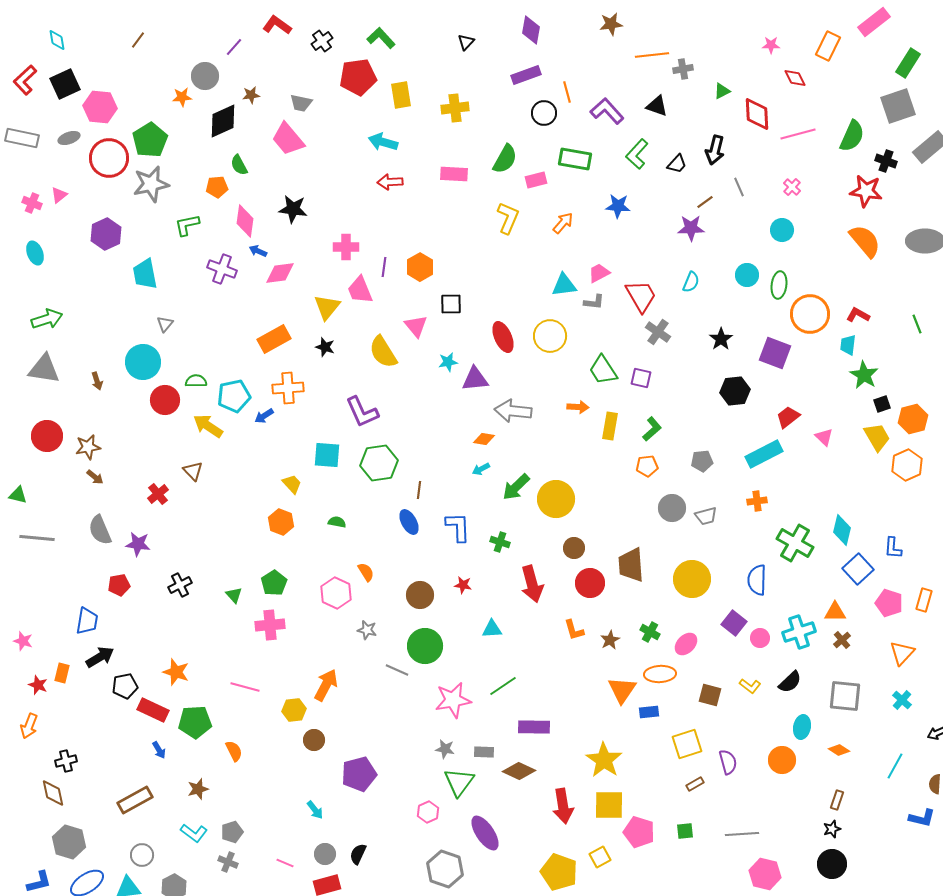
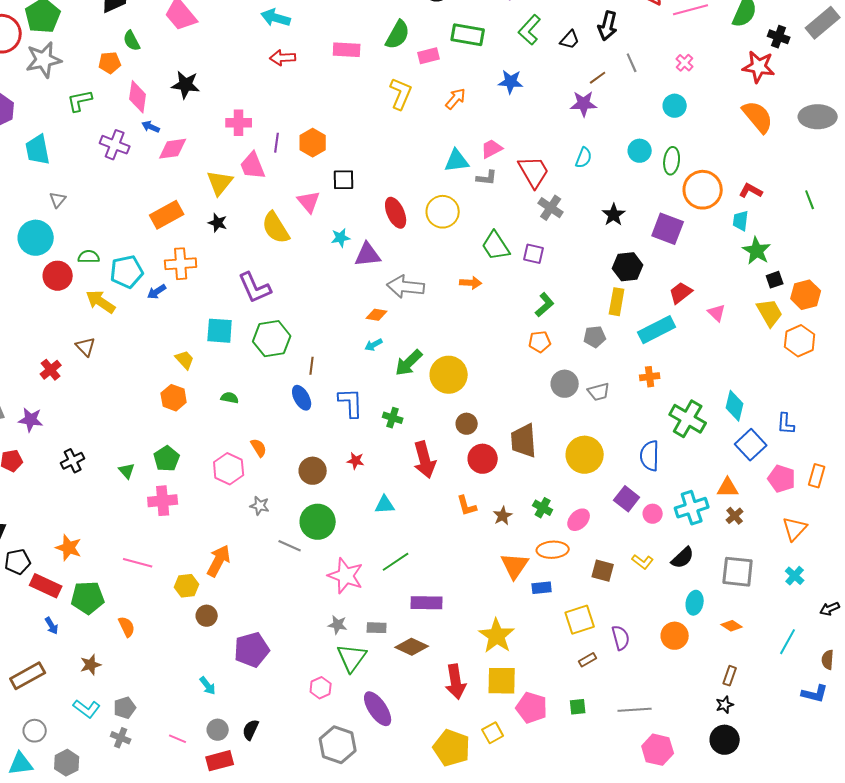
yellow rectangle: (610, 426) -> (617, 302), moved
pink star: (453, 700) -> (346, 576), turned 30

